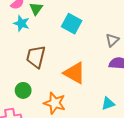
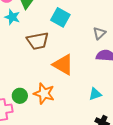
brown trapezoid: (36, 57) -> (38, 41), moved, turned -115
green circle: (23, 90) -> (20, 96), moved

